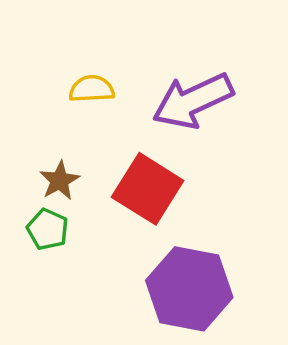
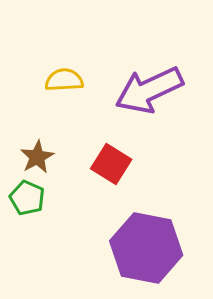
red square: (148, 189) -> (111, 164), size x0.7

